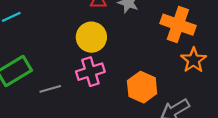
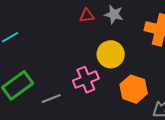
yellow circle: (91, 37) -> (111, 54), moved

